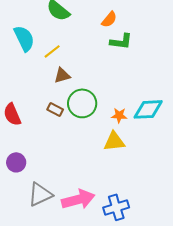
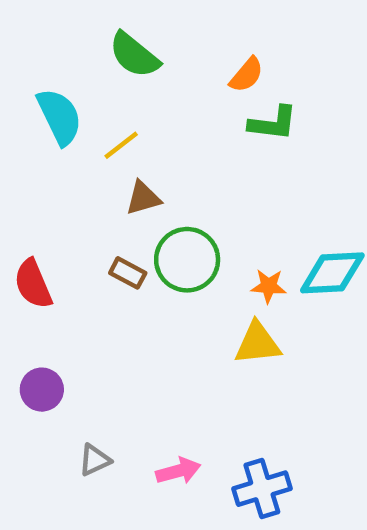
gray triangle: (40, 194) -> (95, 460), size x0.6
pink arrow: (78, 199) -> (178, 471), size x0.6

